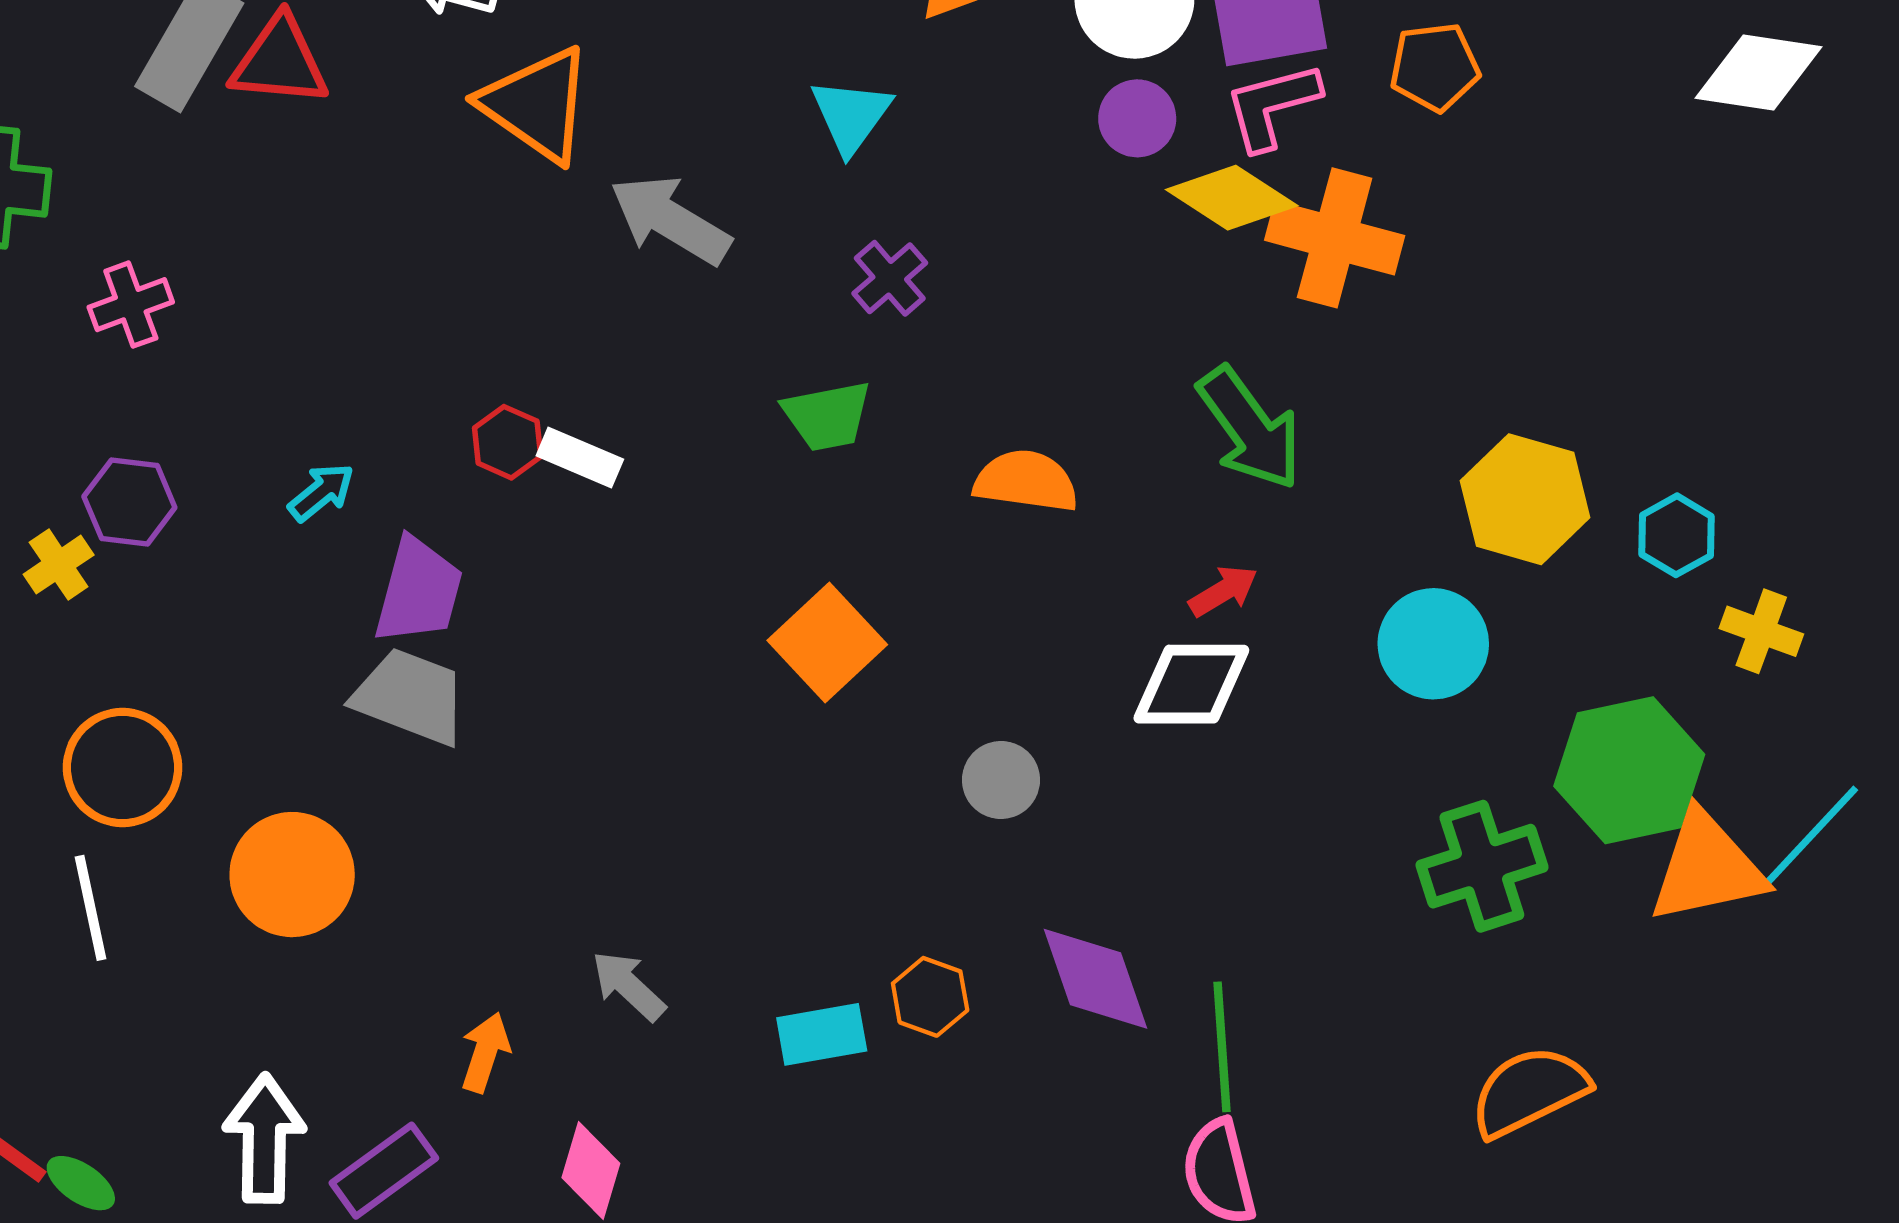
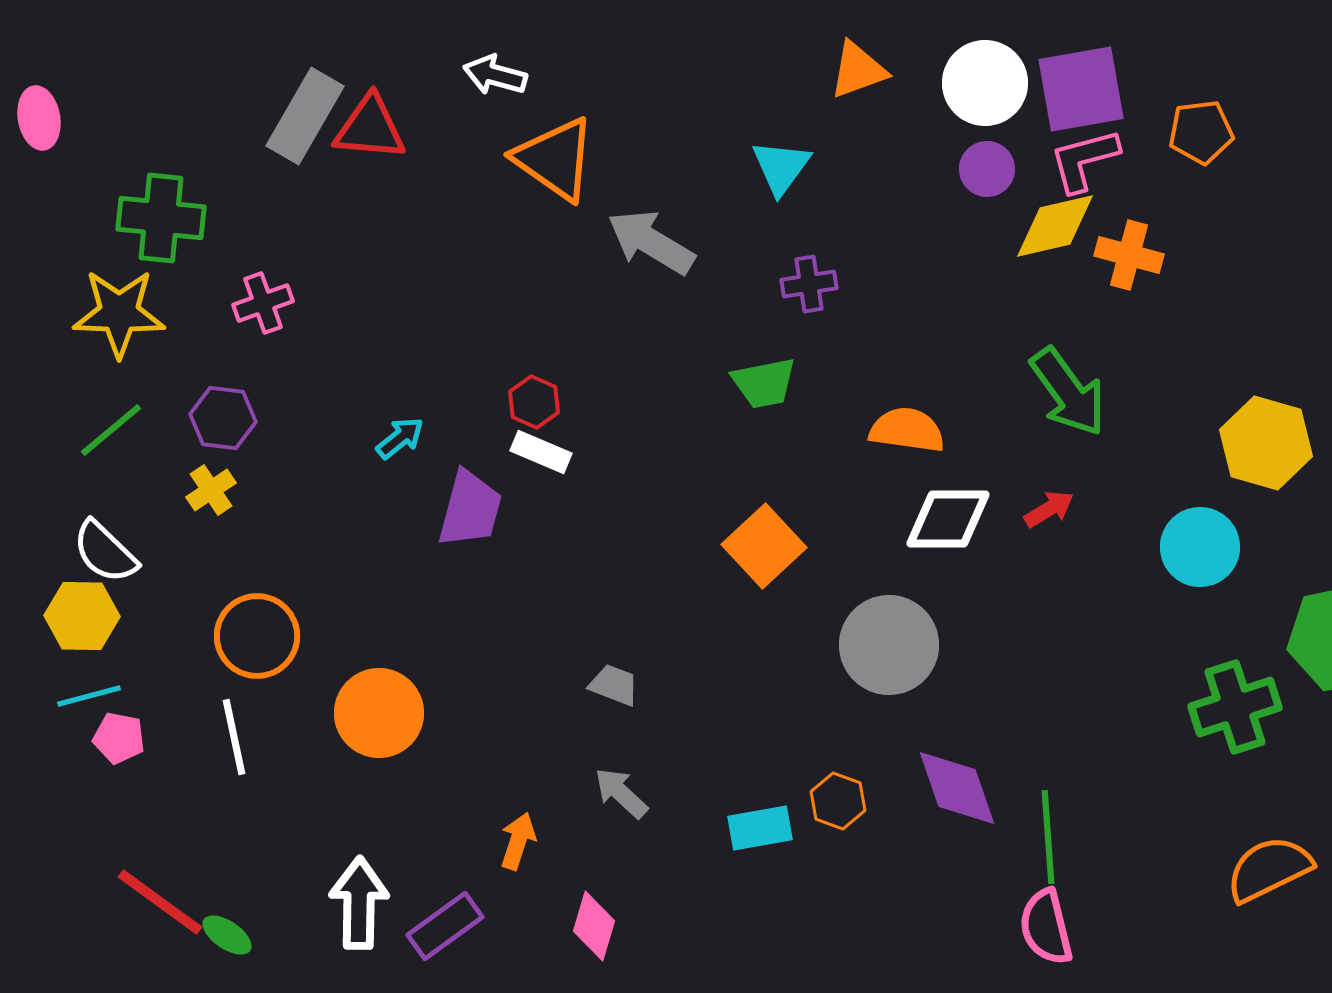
yellow diamond: (1232, 198) -> (1055, 226), turned -46
orange cross: (1335, 238) -> (1129, 255), size x0.7
purple cross: (890, 278) -> (809, 284), turned 32
white rectangle: (580, 458) -> (541, 452), moved
purple hexagon: (129, 502) -> (223, 418), moved
white diamond: (1191, 684) -> (948, 519), moved
gray trapezoid: (410, 697) -> (614, 685), moved, size x0.6
gray circle: (1001, 780) -> (889, 645), size x1.8

